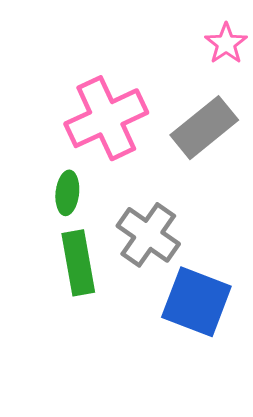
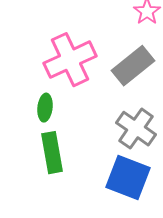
gray cross: (148, 235) -> (136, 129), moved

